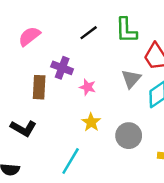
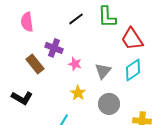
pink semicircle: (29, 36) -> (27, 22), turned -60
gray triangle: (131, 79) -> (103, 71), moved
brown rectangle: (39, 87) -> (35, 64), turned -42

